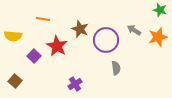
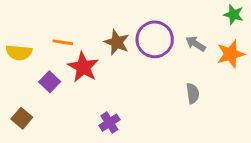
orange line: (43, 19) -> (63, 42), moved
purple circle: (106, 40) -> (155, 39), moved
gray semicircle: (116, 68) -> (193, 93), moved

